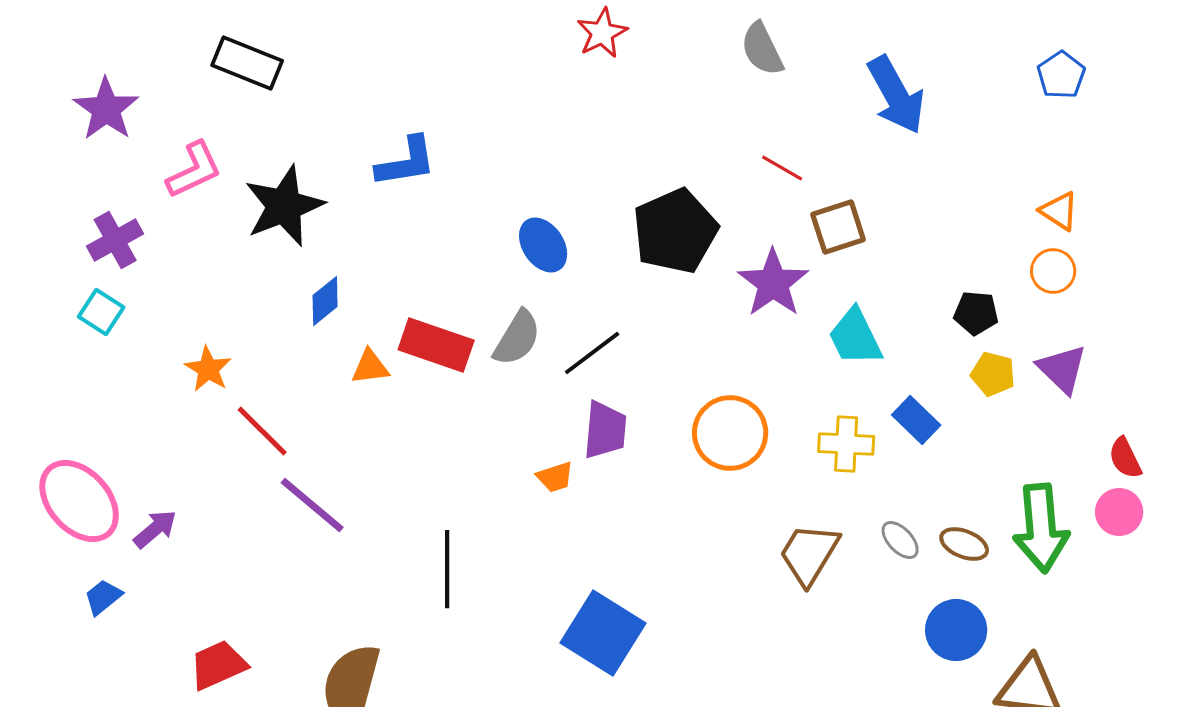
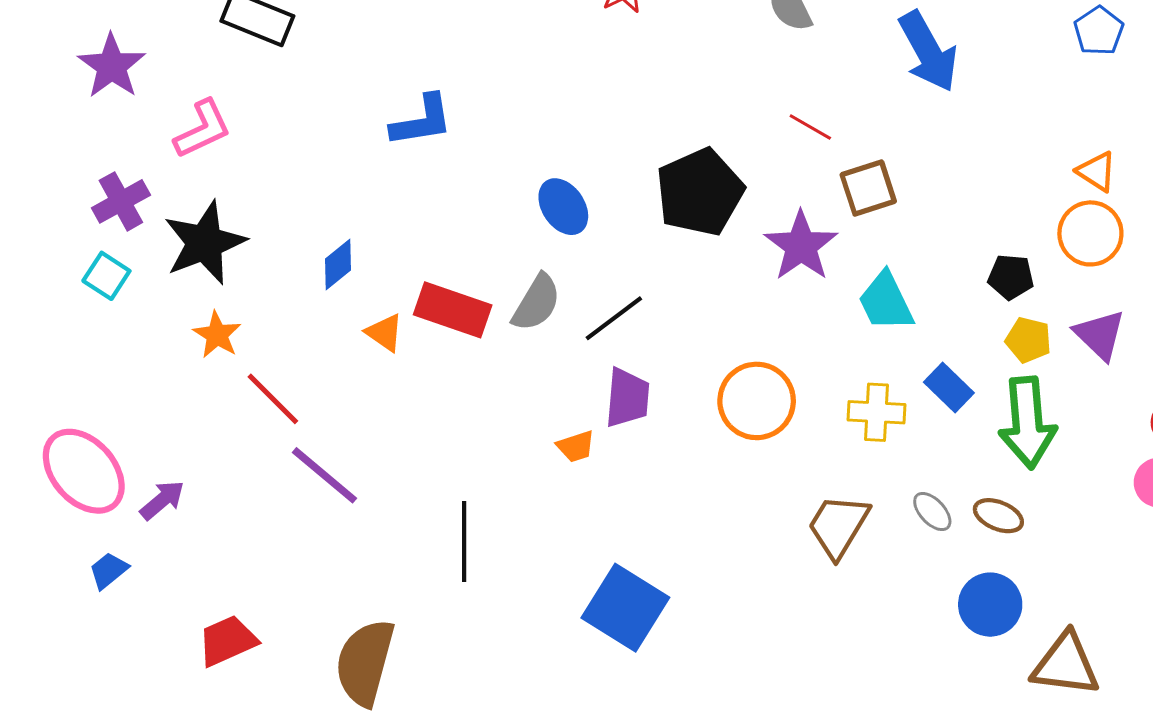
black star: (284, 206) -> (205, 243), moved
orange circle: (1053, 271) -> (1090, 233), size x1.4
orange triangle: (370, 367) -> (384, 333), turned 42
green arrow: (1041, 528) -> (1027, 423), moved

